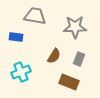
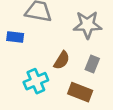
cyan cross: (21, 72) -> (36, 81), moved

